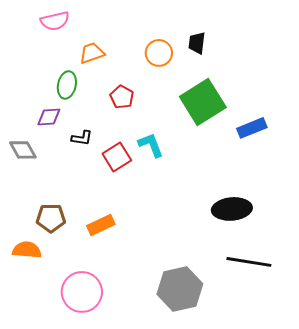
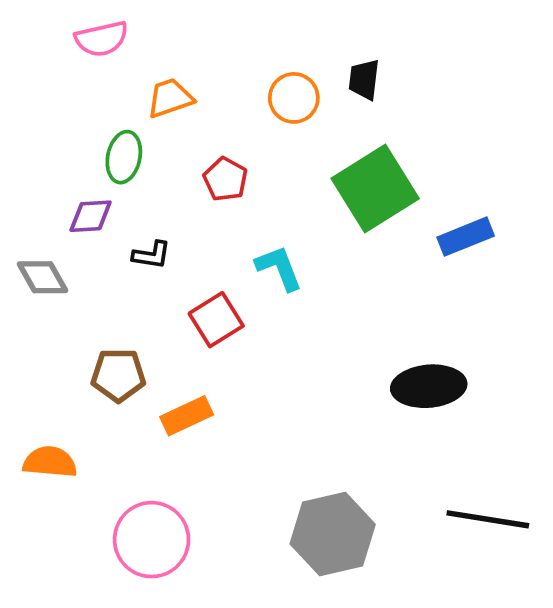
red square: (117, 157) -> (216, 320), moved
brown pentagon: (51, 218) -> (118, 375), moved
black line: (249, 262) -> (488, 519), moved

